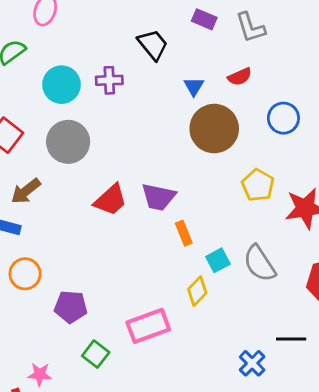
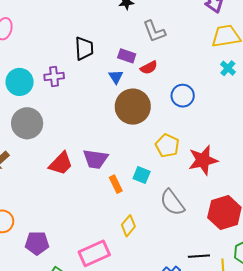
purple rectangle: (204, 19) -> (127, 56), moved
black trapezoid: (153, 45) -> (84, 48), turned 40
cyan square: (218, 260) -> (142, 175), moved, turned -36

